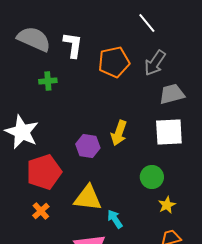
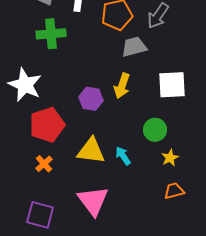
green cross: (48, 81) -> (51, 34), size x1.6
gray trapezoid: (172, 94) -> (134, 47), moved
cyan arrow: (115, 219) -> (123, 156), moved

